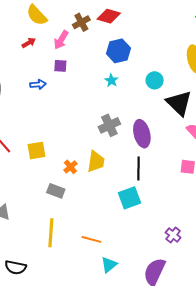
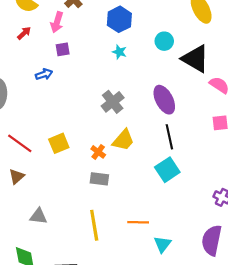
gray cross: (109, 125) -> (113, 102), moved
yellow trapezoid: (96, 162) -> (123, 140), turned 45
gray rectangle: (56, 191) -> (99, 179), moved

